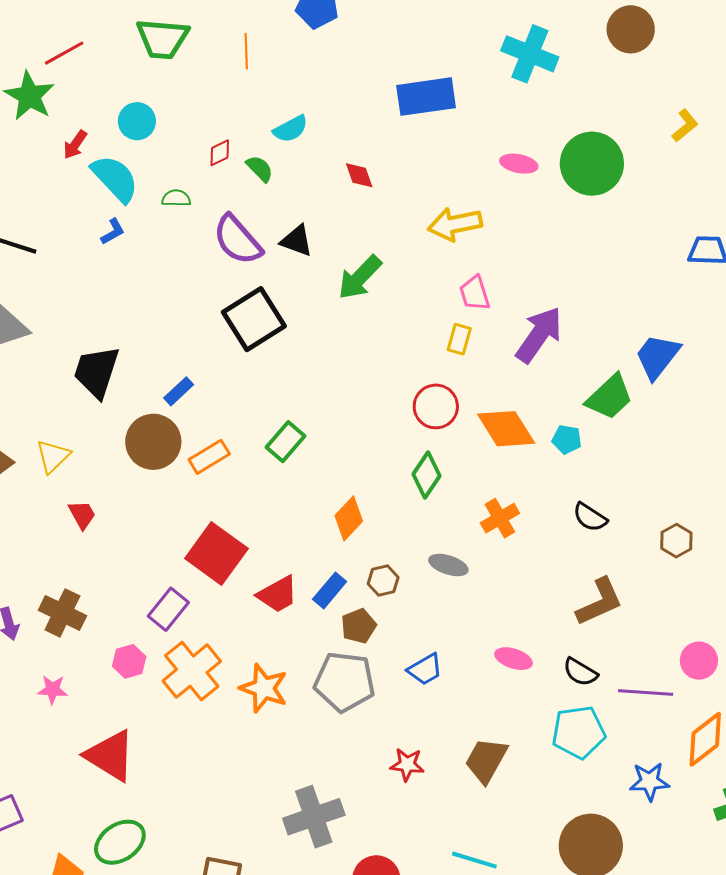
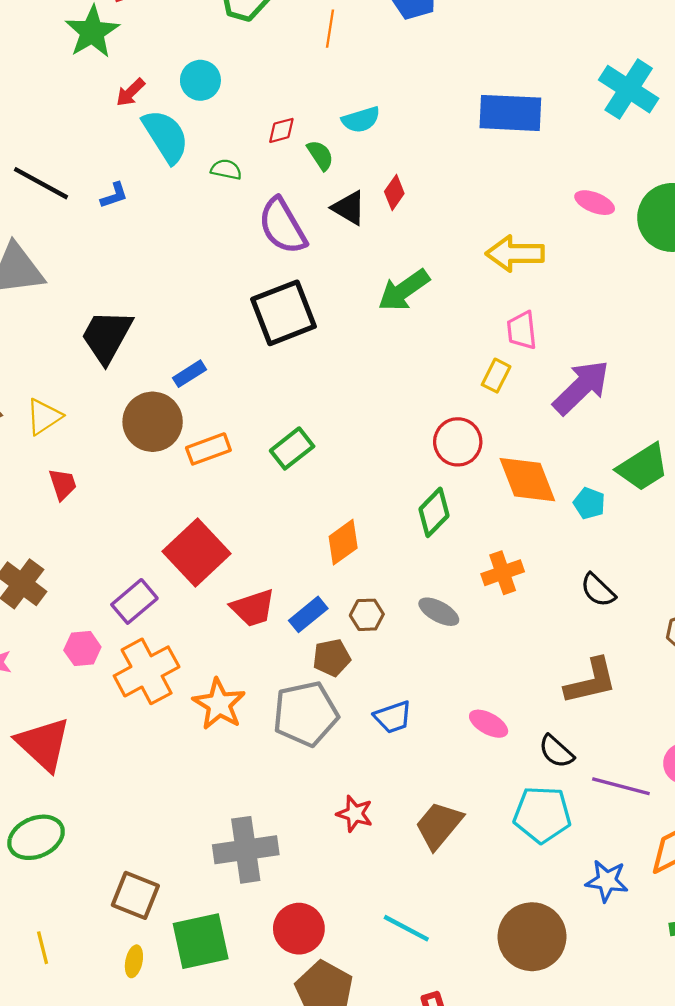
red diamond: (359, 175) -> (394, 192), moved, turned 44
blue L-shape: (113, 232) -> (114, 195), moved
black triangle: (297, 241) -> (349, 208), moved
gray pentagon: (345, 682) -> (306, 714), turned -30

